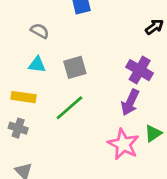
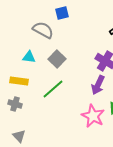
gray semicircle: (40, 31) -> (43, 30), moved, size x1.5
gray square: (75, 67) -> (57, 59), turned -30

